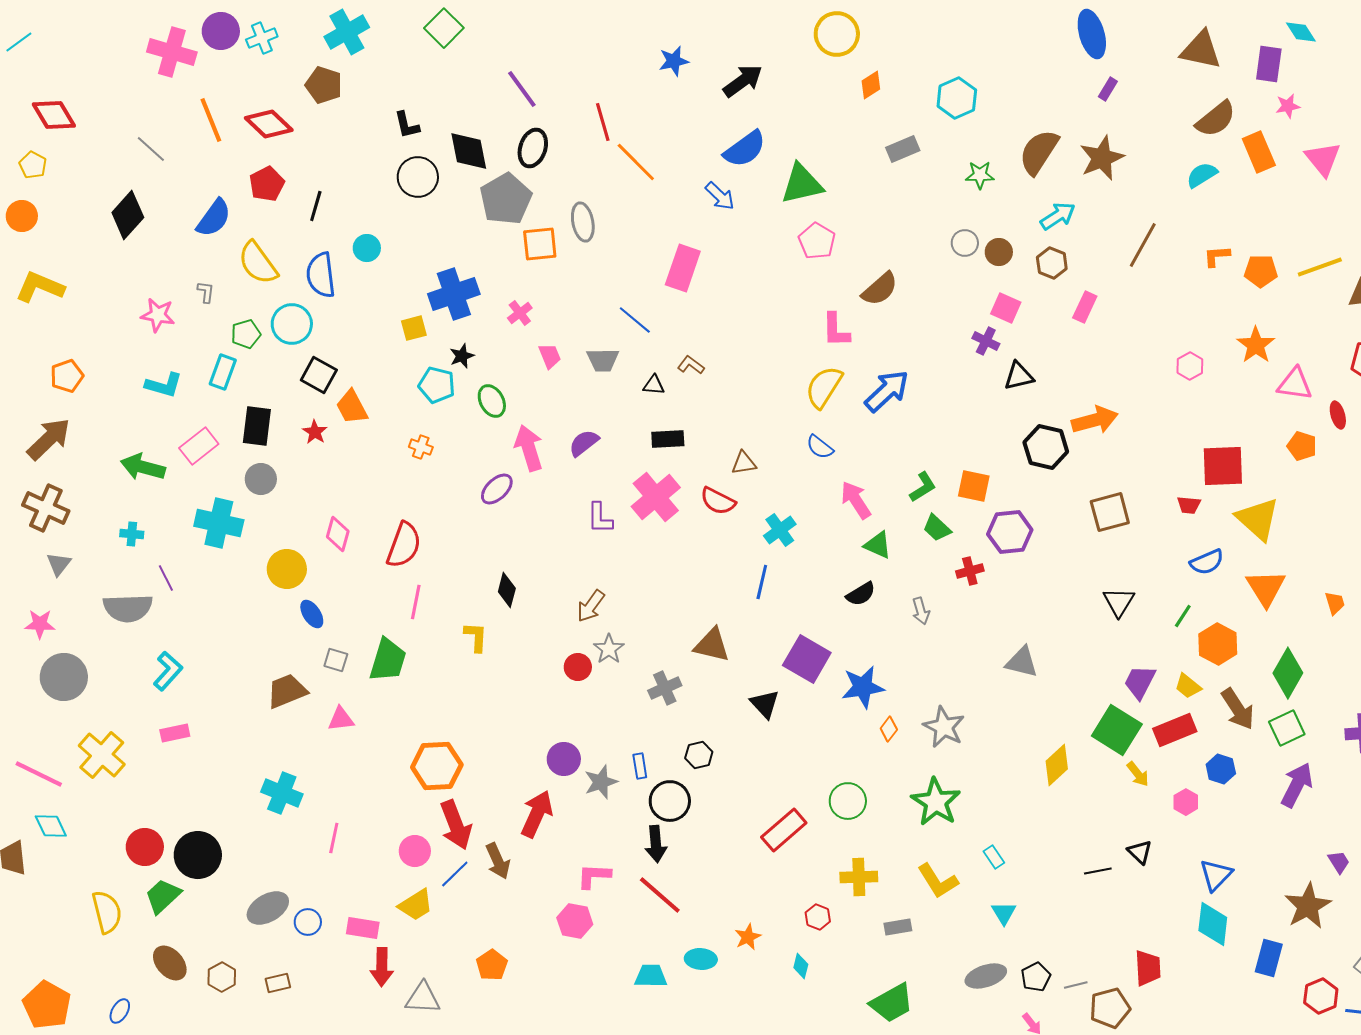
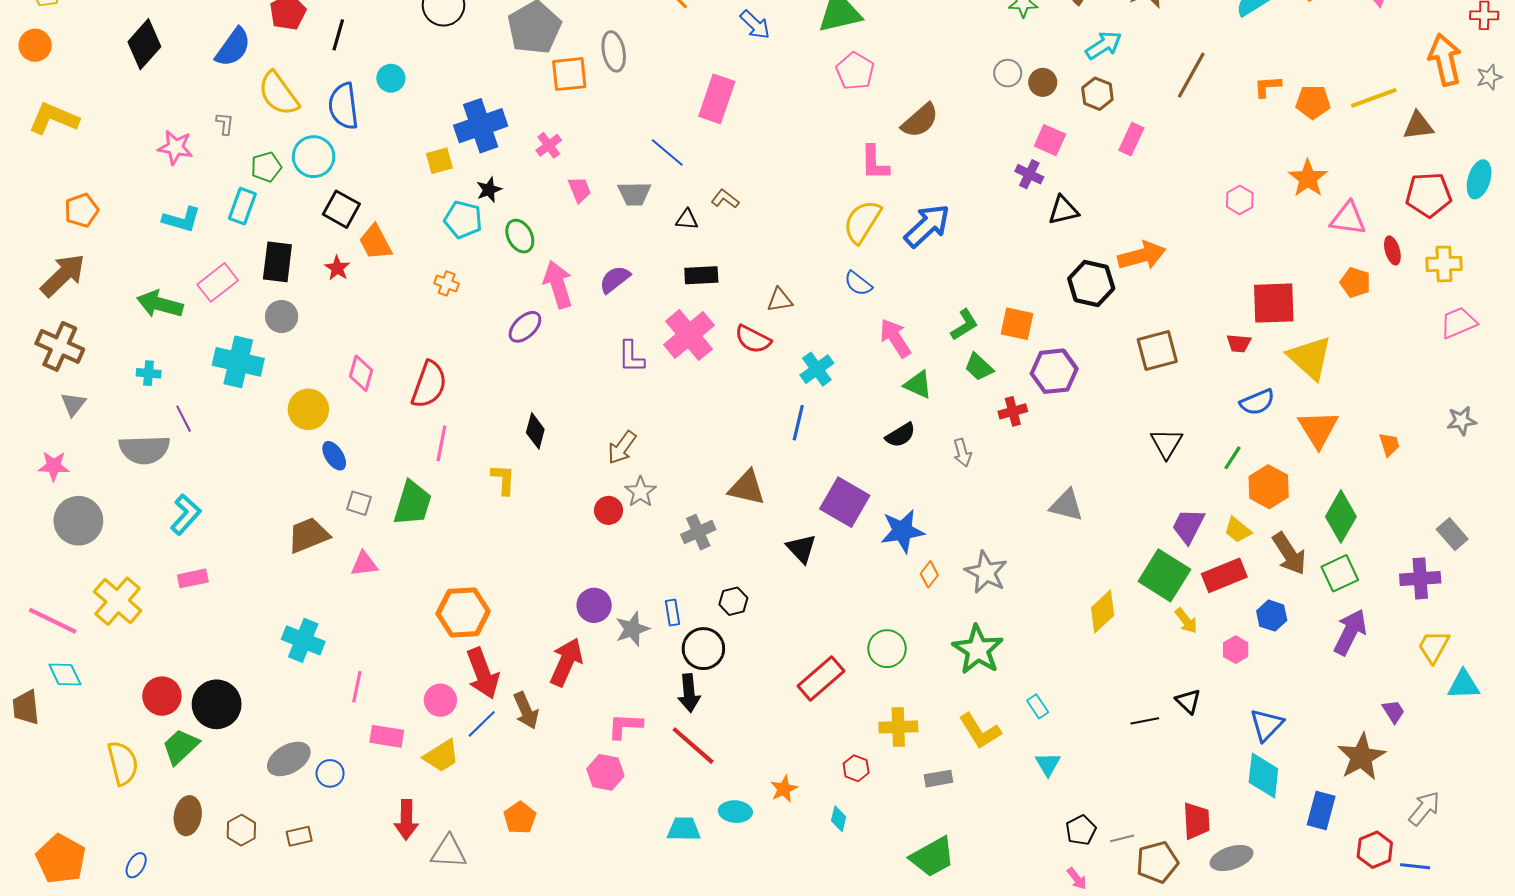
pink rectangle: (363, 928) -> (387, 736), moved
brown ellipse: (170, 963) -> (188, 816), turned 51
gray ellipse: (986, 976) -> (1231, 858), moved

